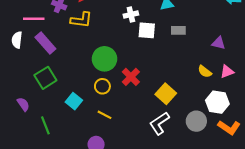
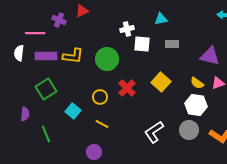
yellow L-shape: (81, 20) -> (73, 56), moved
purple rectangle: (45, 43) -> (46, 56), turned -50
purple triangle: (218, 43) -> (210, 56), size x1.5
green circle: (105, 59) -> (107, 59), moved
yellow square: (166, 94) -> (161, 82), moved
white hexagon: (217, 102) -> (196, 105), moved
purple semicircle: (23, 104) -> (25, 114), turned 40

